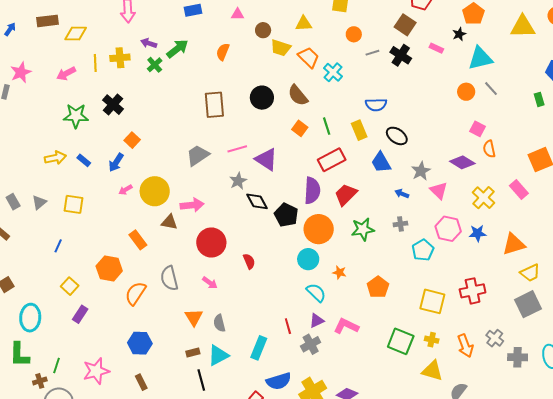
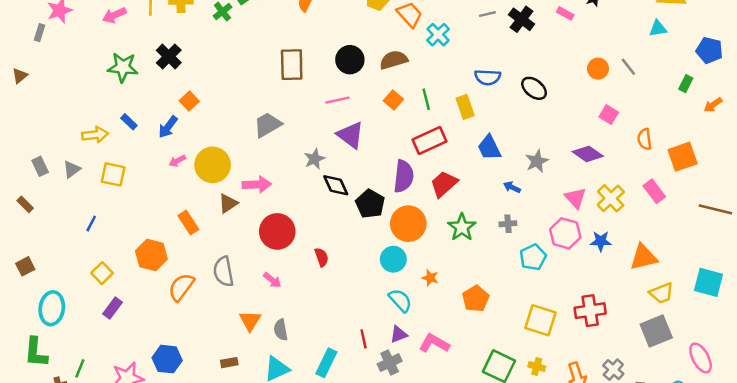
cyan triangle: (480, 58) -> (658, 28), moved, size x0.6
brown semicircle: (298, 95) -> (394, 60), turned 110
green rectangle: (539, 99) -> (686, 84), turned 40
black ellipse: (397, 136) -> (534, 88), moved
pink line: (237, 149) -> (337, 100), moved
orange semicircle: (489, 149) -> (645, 139), moved
yellow arrow: (55, 158) -> (95, 135), moved
pink triangle: (439, 190) -> (575, 198), moved
brown triangle: (169, 222) -> (228, 203), turned -48
green star: (363, 229) -> (462, 227), turned -30
blue hexagon: (140, 343) -> (167, 359), moved
brown rectangle: (193, 353) -> (229, 363), moved

